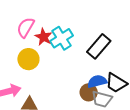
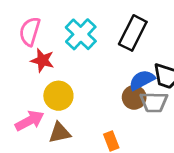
red star: (44, 37) -> (42, 60), moved
yellow circle: (28, 59) -> (58, 96), moved

